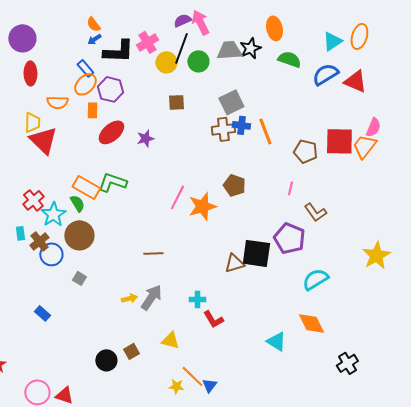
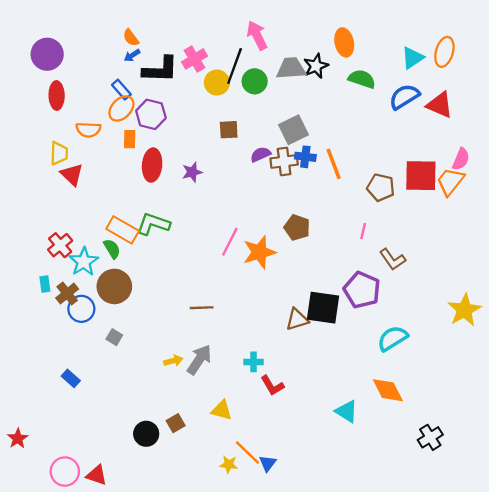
purple semicircle: (182, 20) -> (261, 154), moved
red ellipse: (111, 132) -> (152, 165), turned -44
red triangle: (43, 140) -> (72, 174), size x0.7

